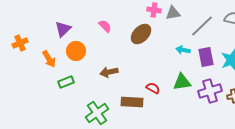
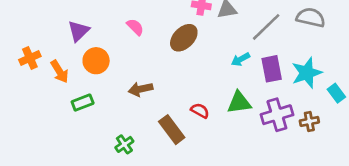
orange cross: (20, 43) -> (30, 58), moved
cyan arrow: (183, 50) -> (241, 59), turned -40
brown rectangle: (132, 102) -> (172, 130), turned 50
green cross: (97, 113) -> (124, 144), size x0.6

